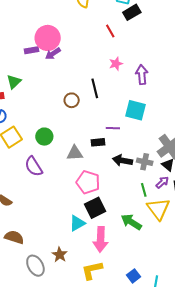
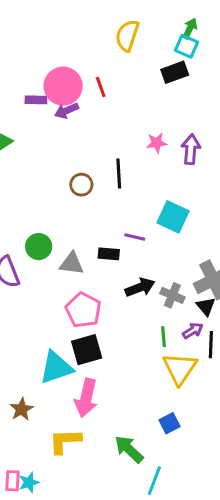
black rectangle: (132, 12) -> (175, 72), moved
red line: (110, 31) -> (101, 87), moved
purple arrow: (142, 75) -> (191, 149), moved
green circle: (44, 137) -> (39, 247), moved
black arrow: (122, 160) -> (140, 287), turned 138
green arrow: (131, 222) -> (129, 449), moved
cyan triangle: (77, 223) -> (56, 368), size x1.4
blue square: (134, 276) -> (169, 423), moved

